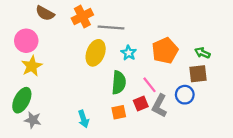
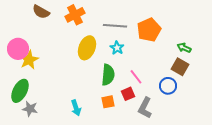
gray line: (111, 28) -> (115, 26), moved
pink circle: (26, 41) -> (18, 49), moved
orange pentagon: (165, 51) -> (149, 30), moved
brown square: (198, 74) -> (180, 67), turned 36
gray L-shape: (159, 106) -> (145, 108), moved

